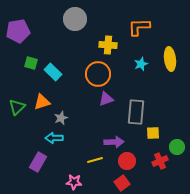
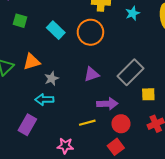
cyan star: (141, 64) -> (133, 13), moved
cyan rectangle: (53, 72) -> (56, 30), moved
purple triangle: (106, 99) -> (92, 74), moved
gray rectangle: (136, 112) -> (130, 72), turned 40

